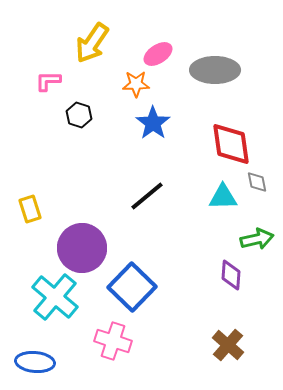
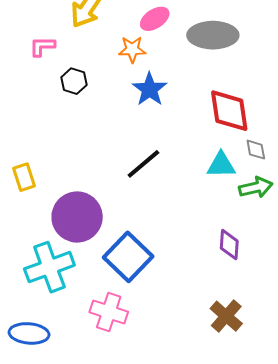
green arrow: (257, 239) -> (256, 187), moved
cyan cross: (55, 297) -> (49, 267), turned 30

